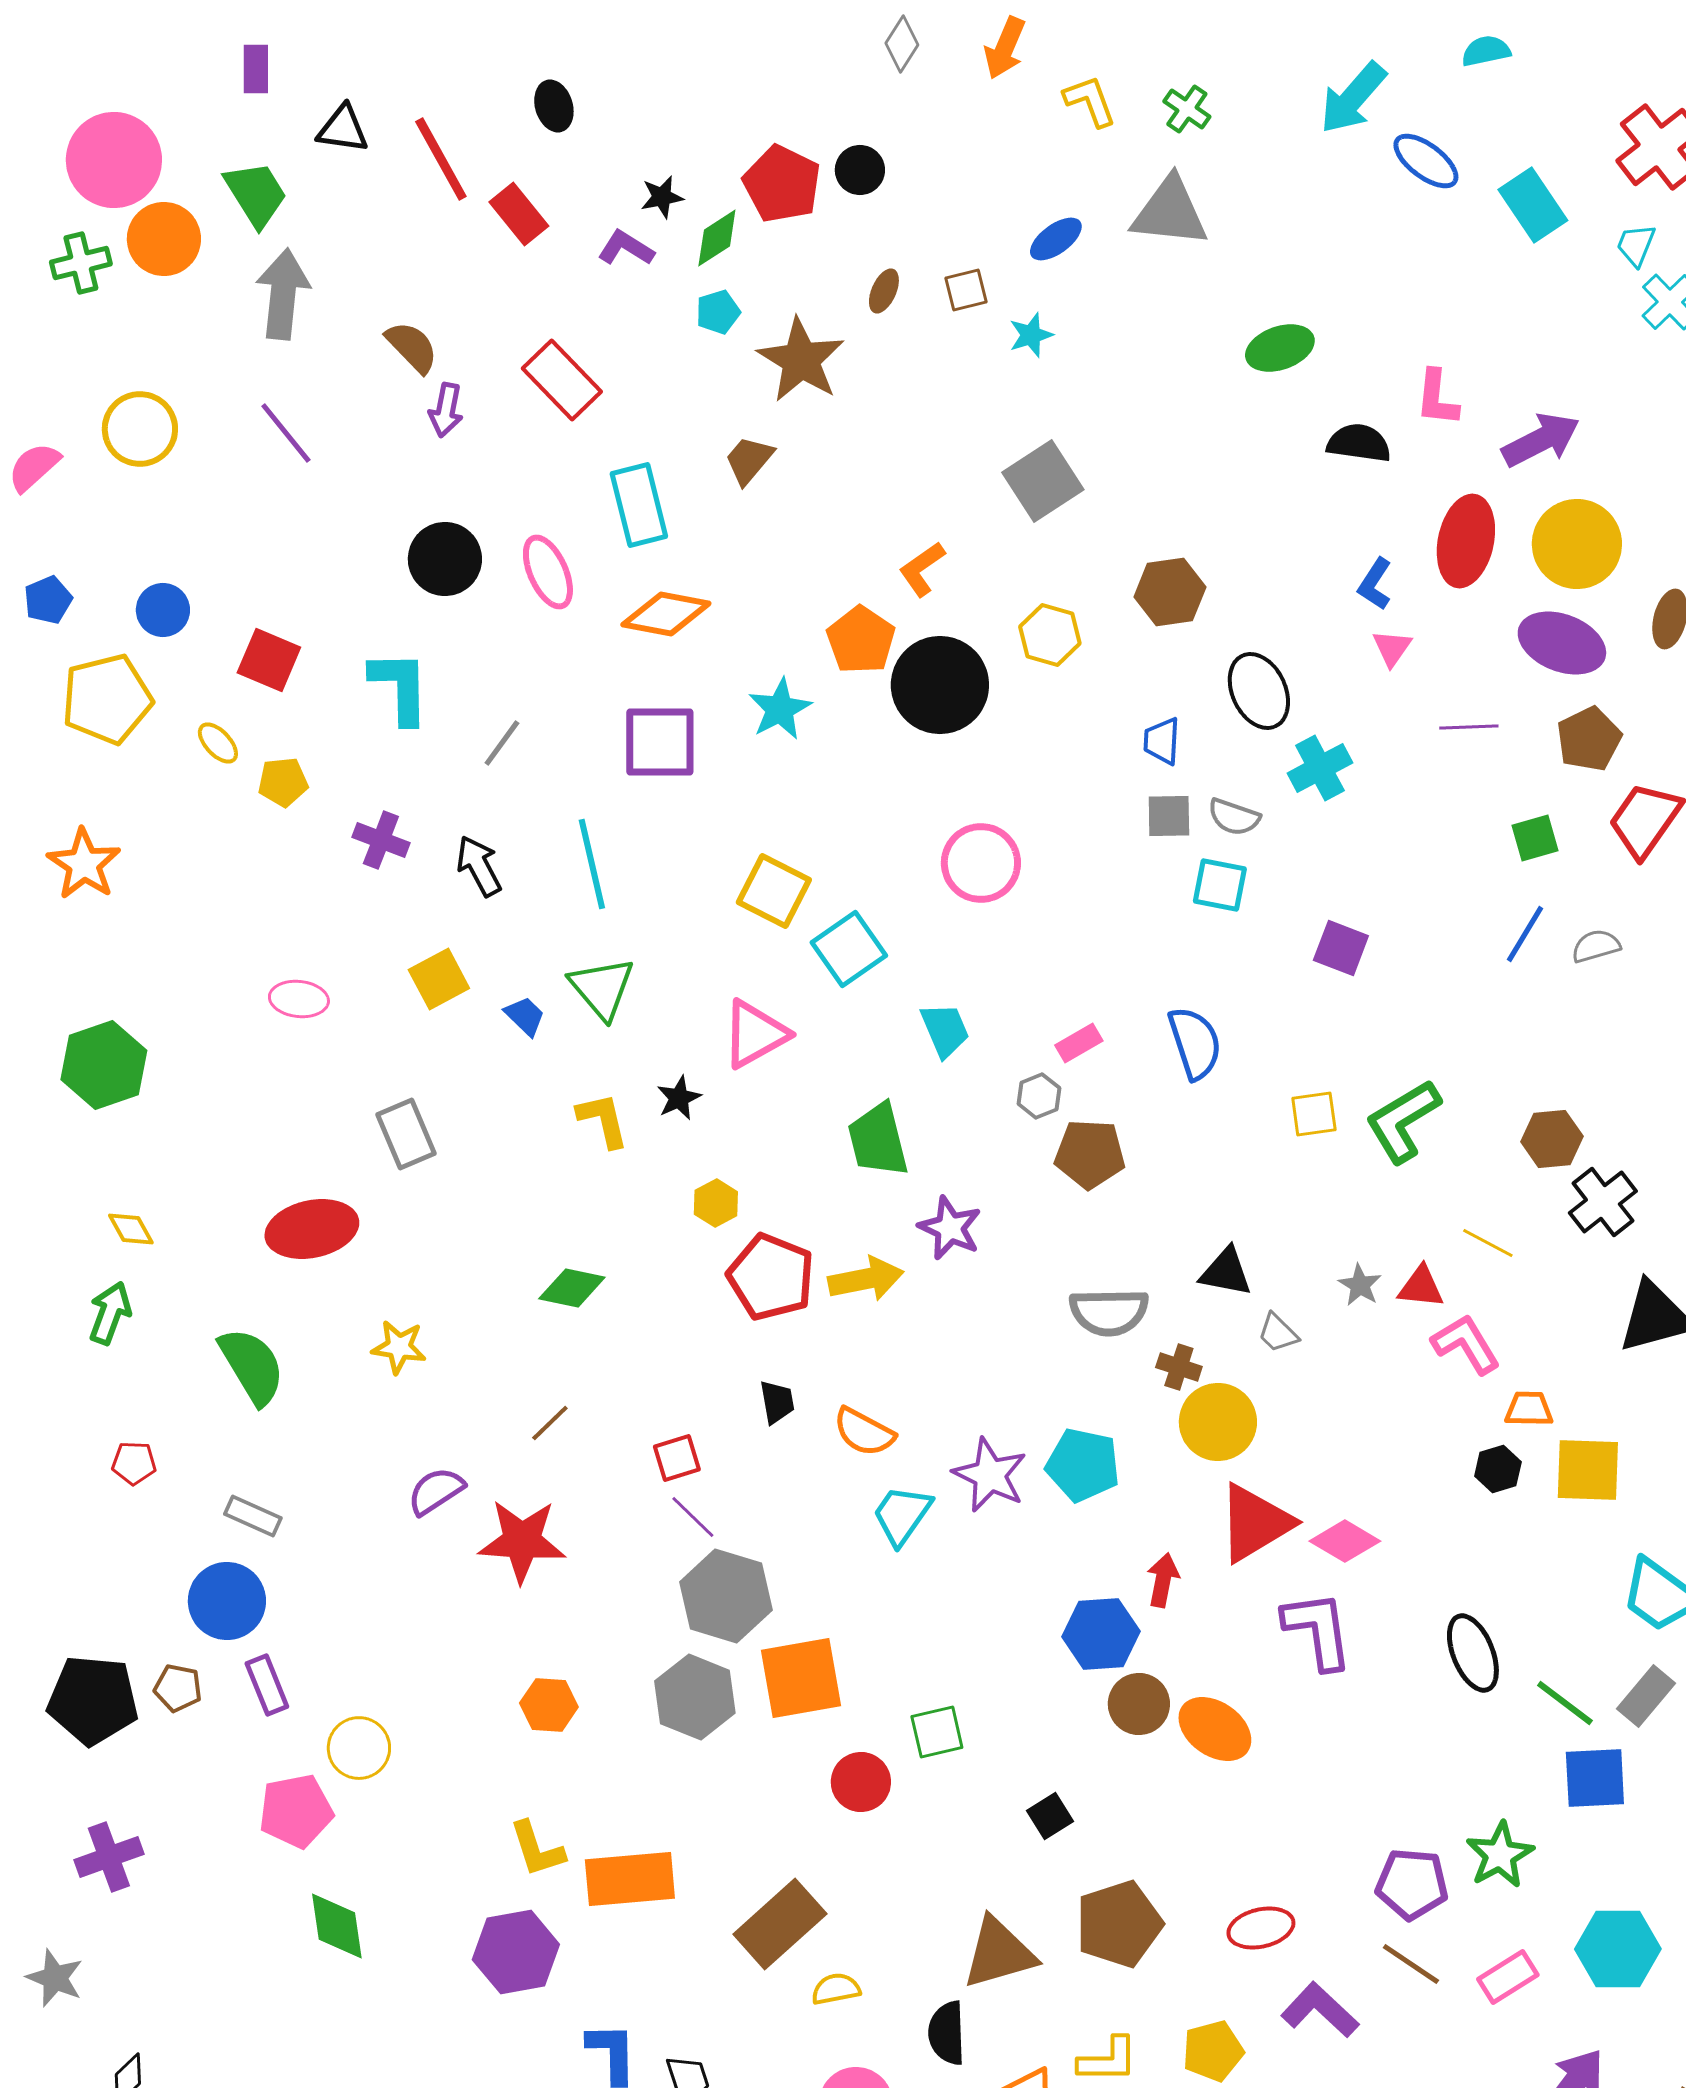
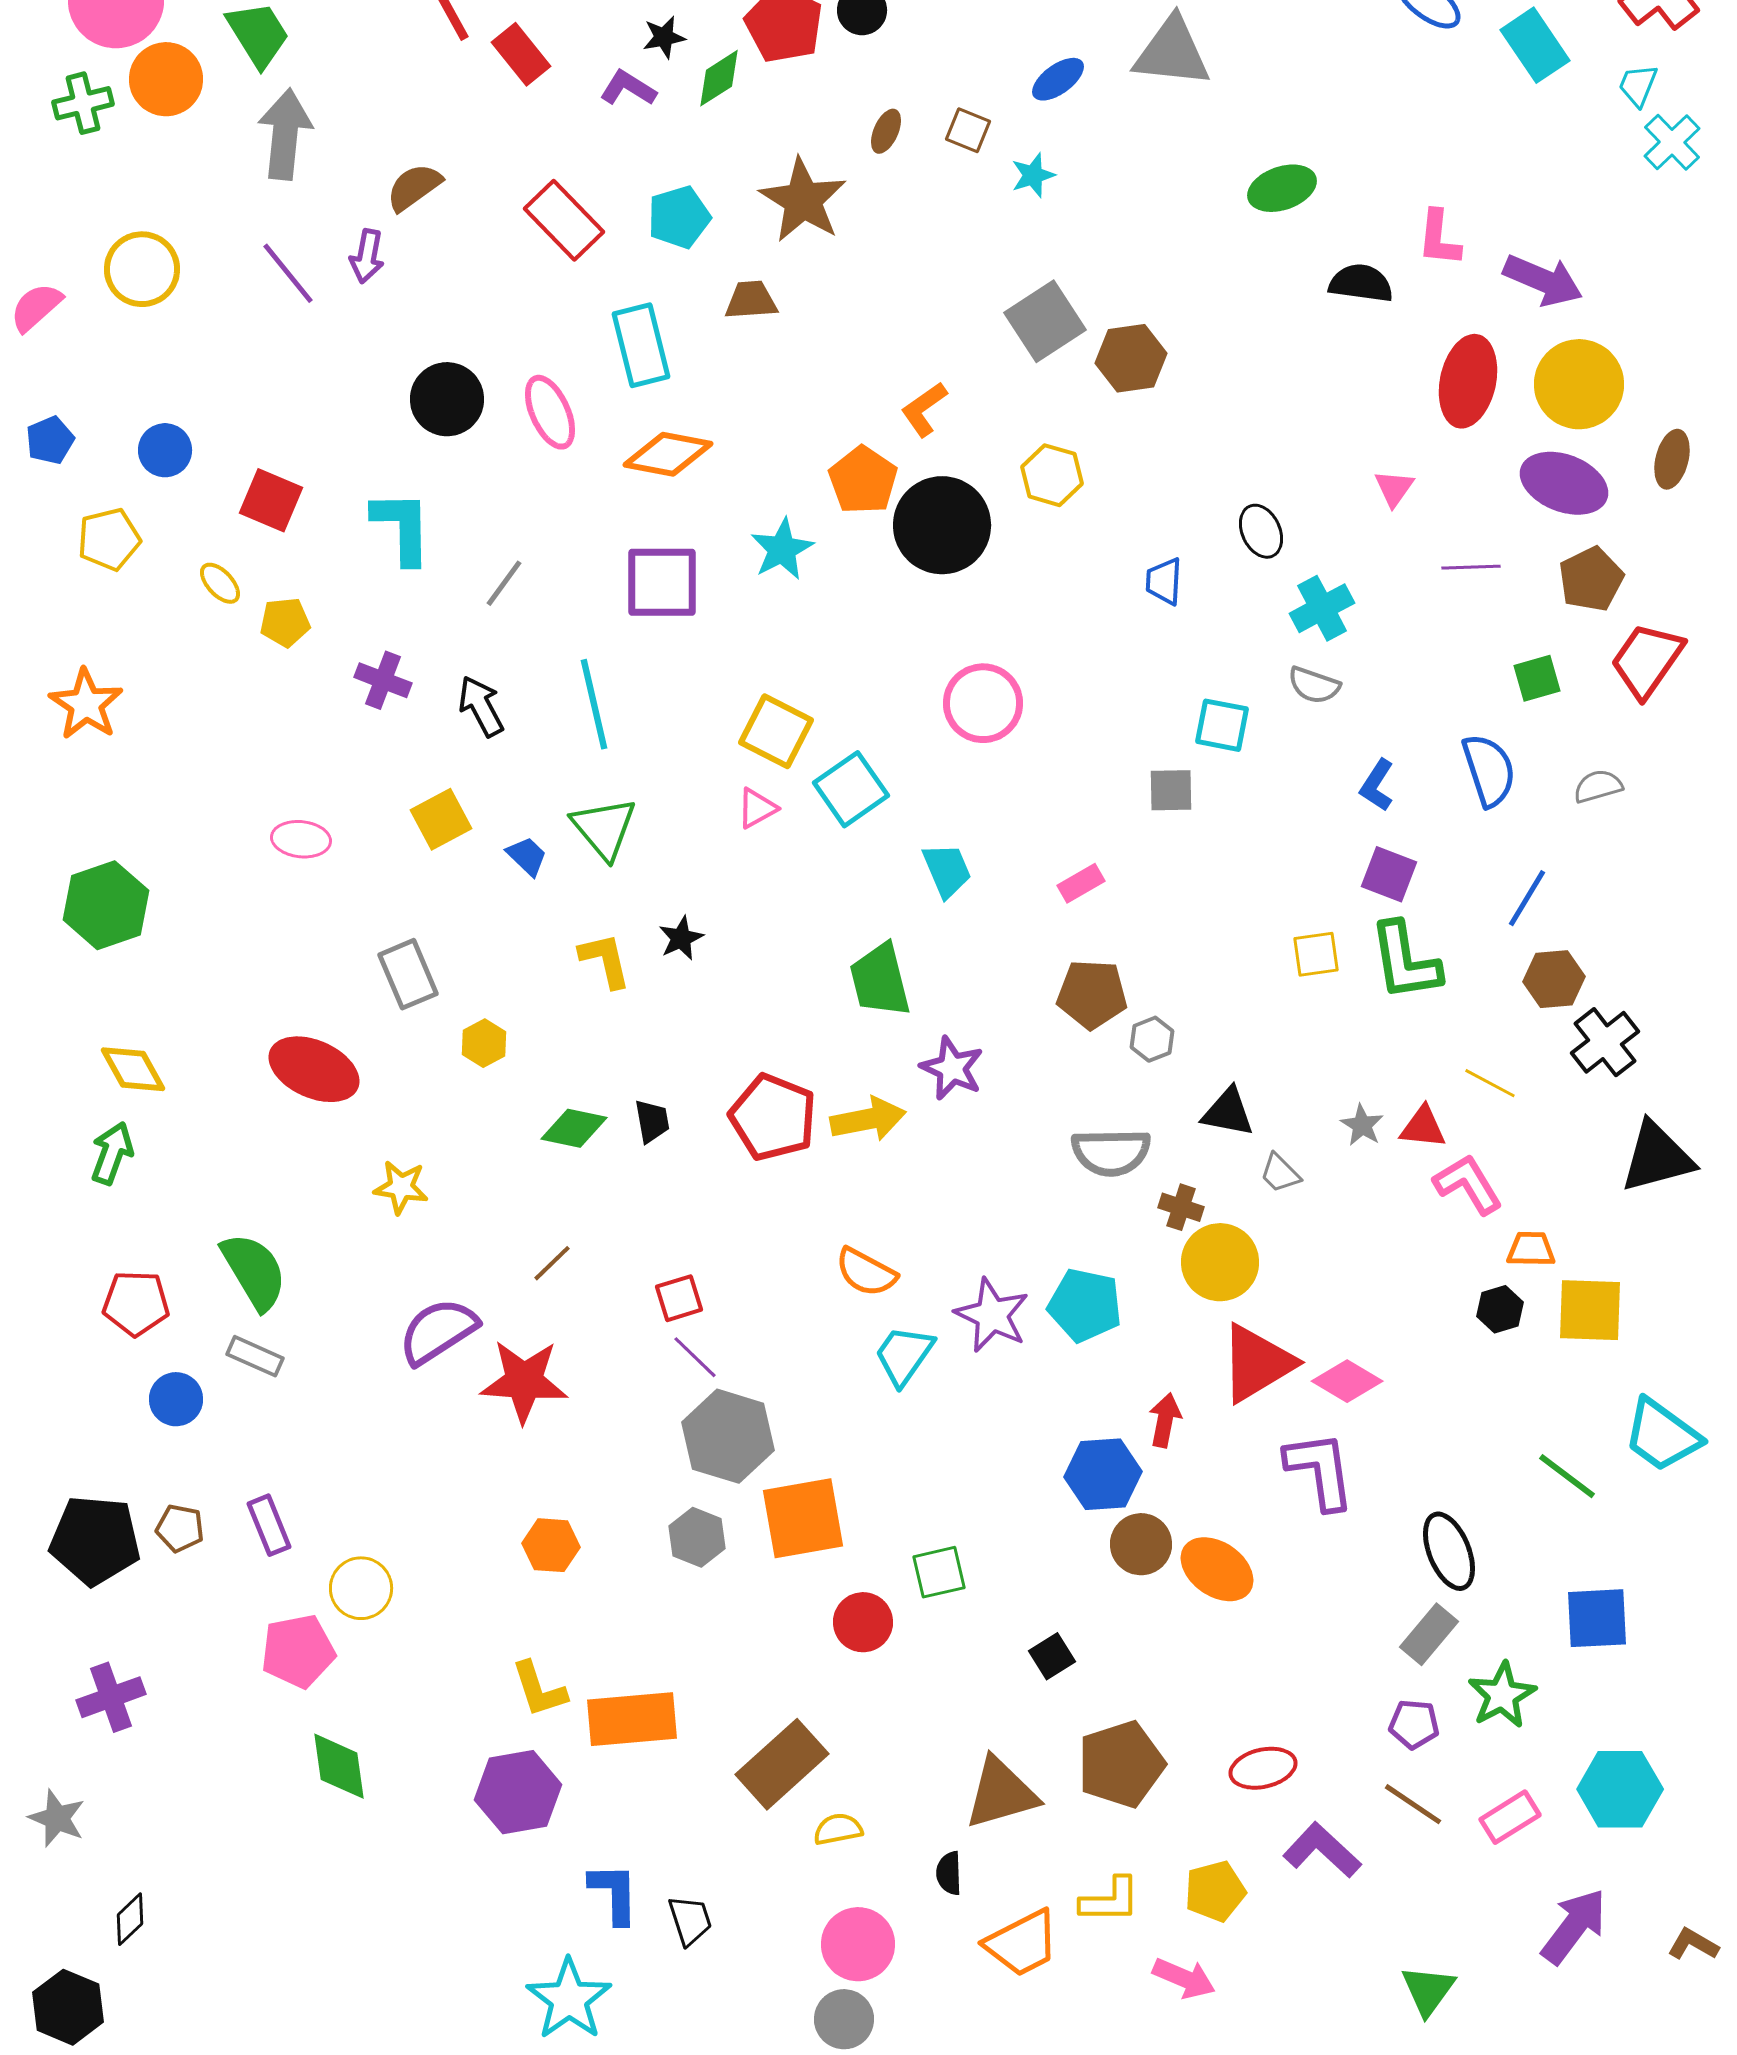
brown square: (966, 290) -> (968, 130), turned 36
cyan pentagon: (718, 312) -> (679, 217), moved, size x1.4
brown semicircle: (412, 347) -> (414, 187), turned -82
purple arrow: (446, 410) -> (367, 256), moved
purple arrow: (1541, 440) -> (1543, 280), turned 50
brown trapezoid: (749, 460) -> (751, 300), turned 46
blue L-shape: (1375, 584) -> (1377, 785), moved
brown hexagon: (1170, 592) -> (1131, 358), moved
black ellipse: (1259, 691) -> (1261, 531), size x0.7
yellow pentagon: (107, 699) -> (109, 539), size x0.7
gray square: (1169, 816) -> (1171, 790), moved
gray semicircle: (1234, 817) -> (1314, 685), moved
blue line: (1525, 934) -> (1527, 898), moved
purple square: (1341, 948) -> (1389, 874), moved
pink triangle: (755, 1034) -> (757, 808), moved, size x0.6
blue semicircle: (1195, 1043) -> (1489, 770), moved
gray hexagon: (1039, 1096) -> (1152, 1039), moved
green L-shape: (1403, 1121) -> (1405, 961), turned -68
yellow hexagon: (716, 1203) -> (484, 1043), moved
yellow diamond: (131, 1229) -> (133, 1069), size x1.4
red ellipse: (312, 1229) -> (314, 1069), turned 36
green semicircle: (252, 1366) -> (254, 1271), moved
black trapezoid: (777, 1402) -> (652, 1121), moved
red pentagon: (134, 1463) -> (136, 1303), size x1.5
purple semicircle: (436, 1491) -> (438, 1331), size x1.4
blue circle: (227, 1601) -> (176, 1399), moved, size x0.7
black ellipse: (1473, 1653) -> (1449, 1551), moved
gray rectangle: (1646, 1696) -> (1429, 1634), moved
gray hexagon: (695, 1697) -> (697, 1537), size x0.7
green line: (1565, 1703) -> (1567, 1476), moved
purple pentagon: (1412, 1884) -> (1414, 1724), size x0.7
black semicircle: (947, 2033) -> (949, 1873), size x0.7

